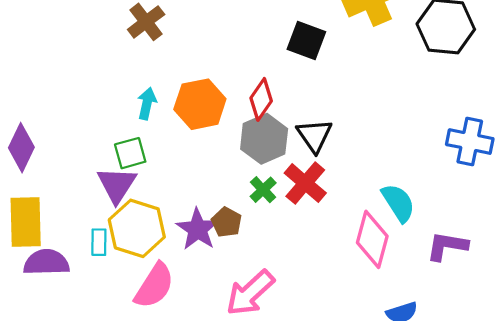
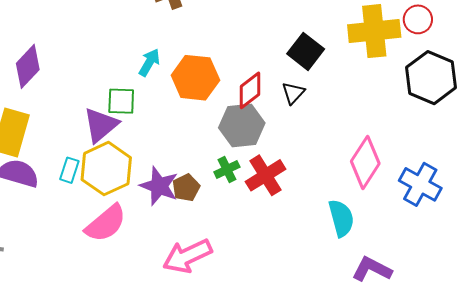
black triangle: (314, 135) -> (293, 93), moved, size x0.7
purple star: (198, 229) -> (159, 186), turned -30
pink diamond: (372, 239) -> (365, 162), moved

